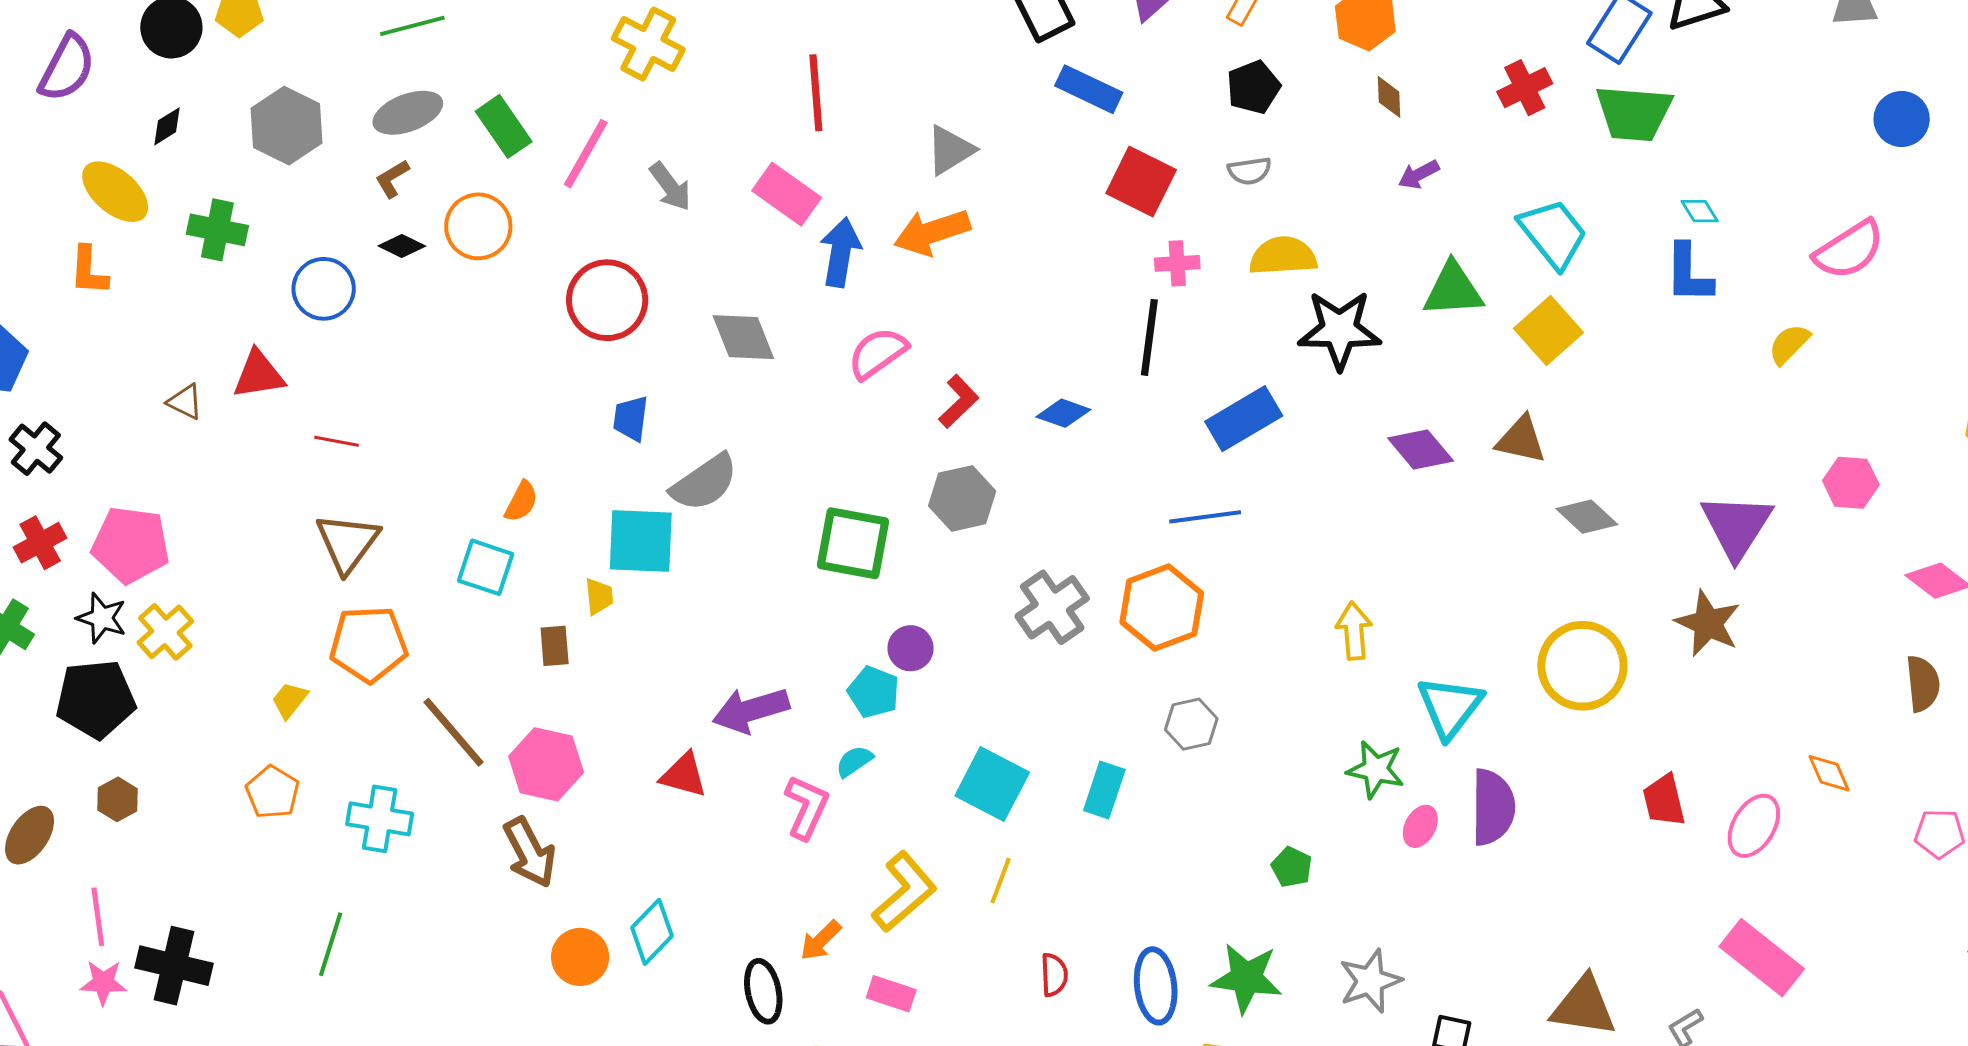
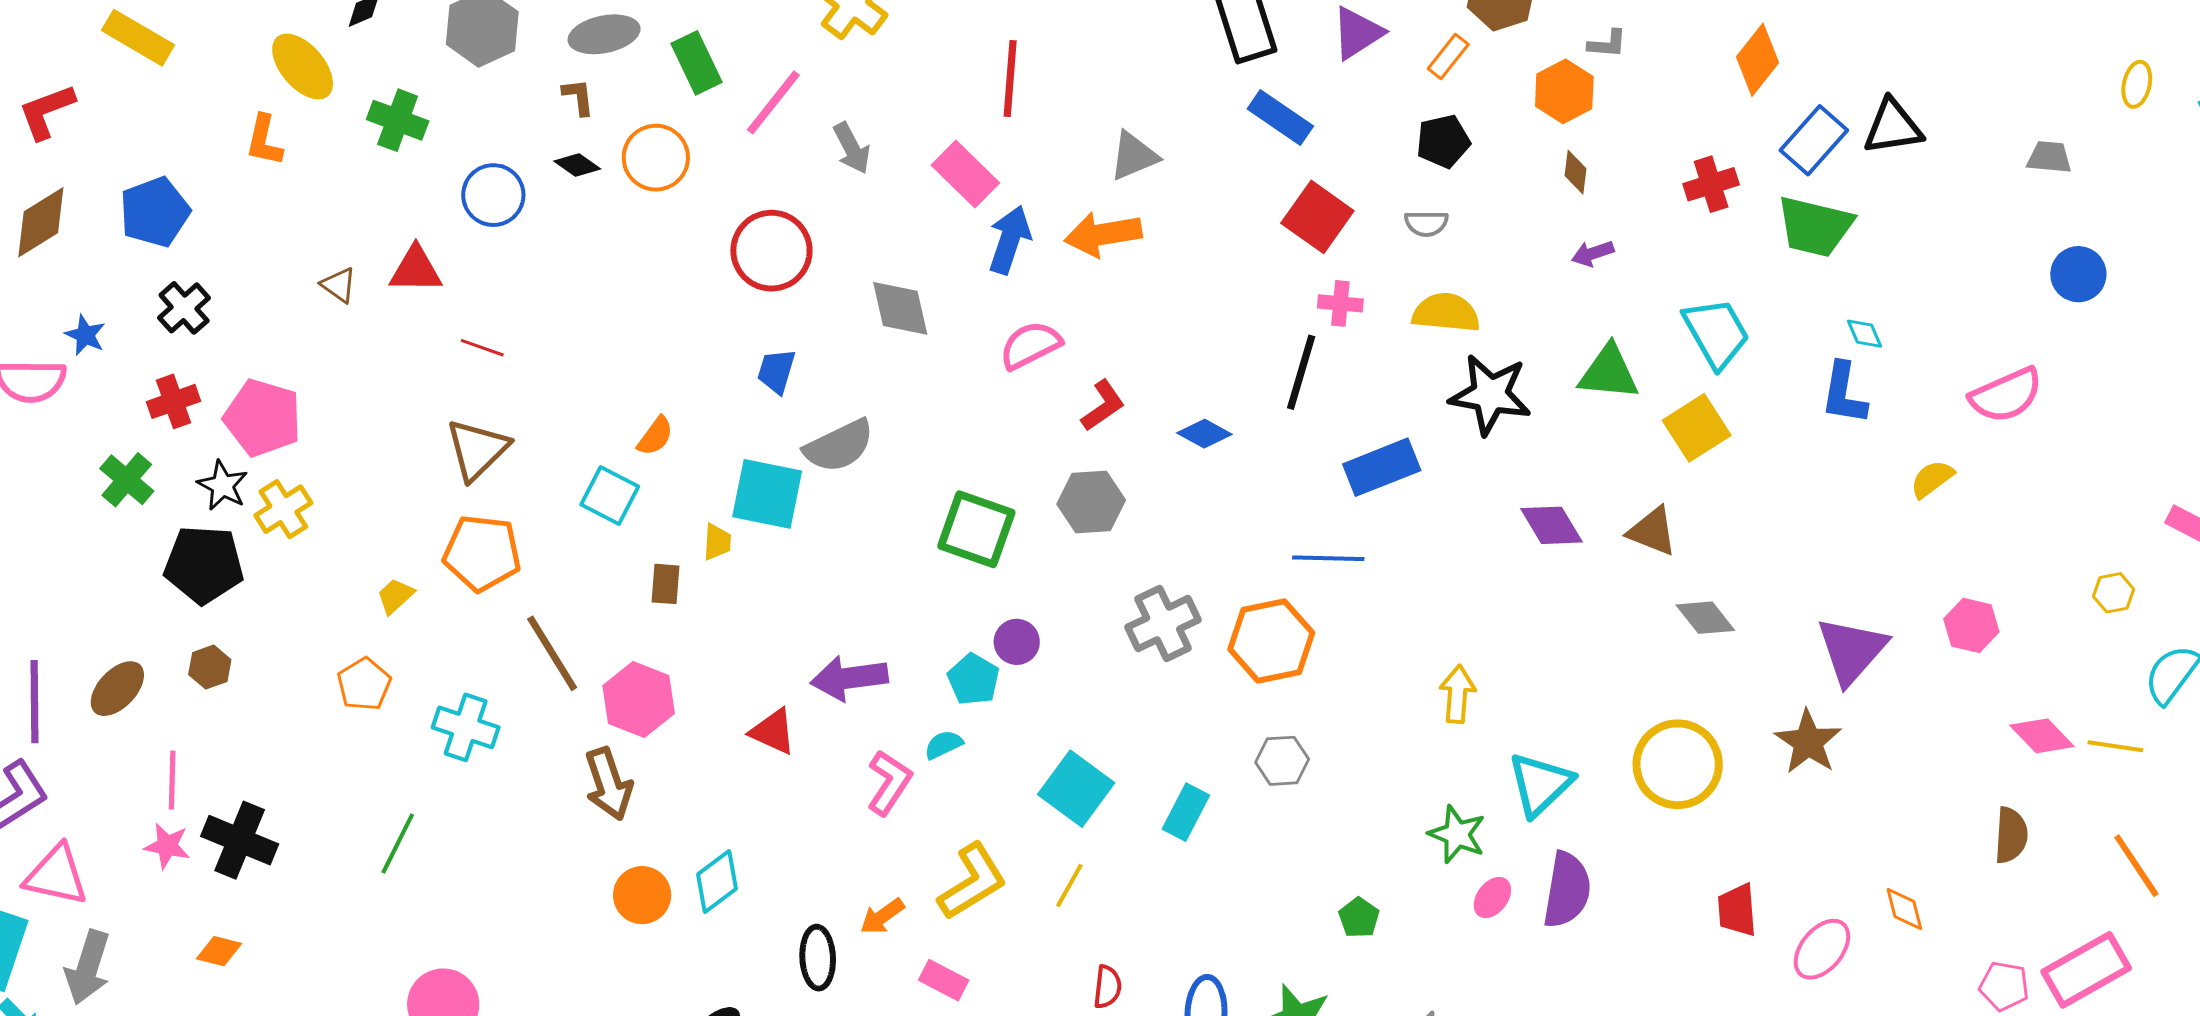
brown L-shape: (392, 179) -> (578, 97), turned 105

